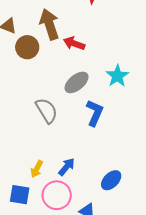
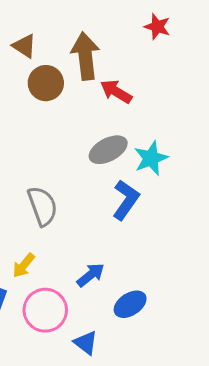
cyan star: (117, 76) -> (151, 158), moved
gray semicircle: (47, 111) -> (42, 206), moved
blue arrow: (67, 167) -> (91, 275), moved

